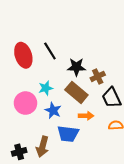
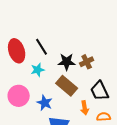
brown cross: (98, 76) -> (87, 62), moved
cyan star: (46, 88) -> (38, 70), moved
orange arrow: (86, 116) -> (85, 108), moved, turned 80

